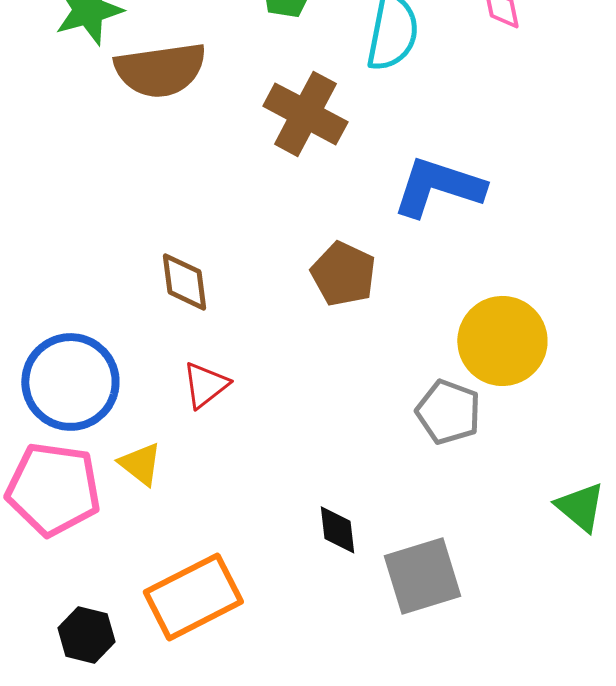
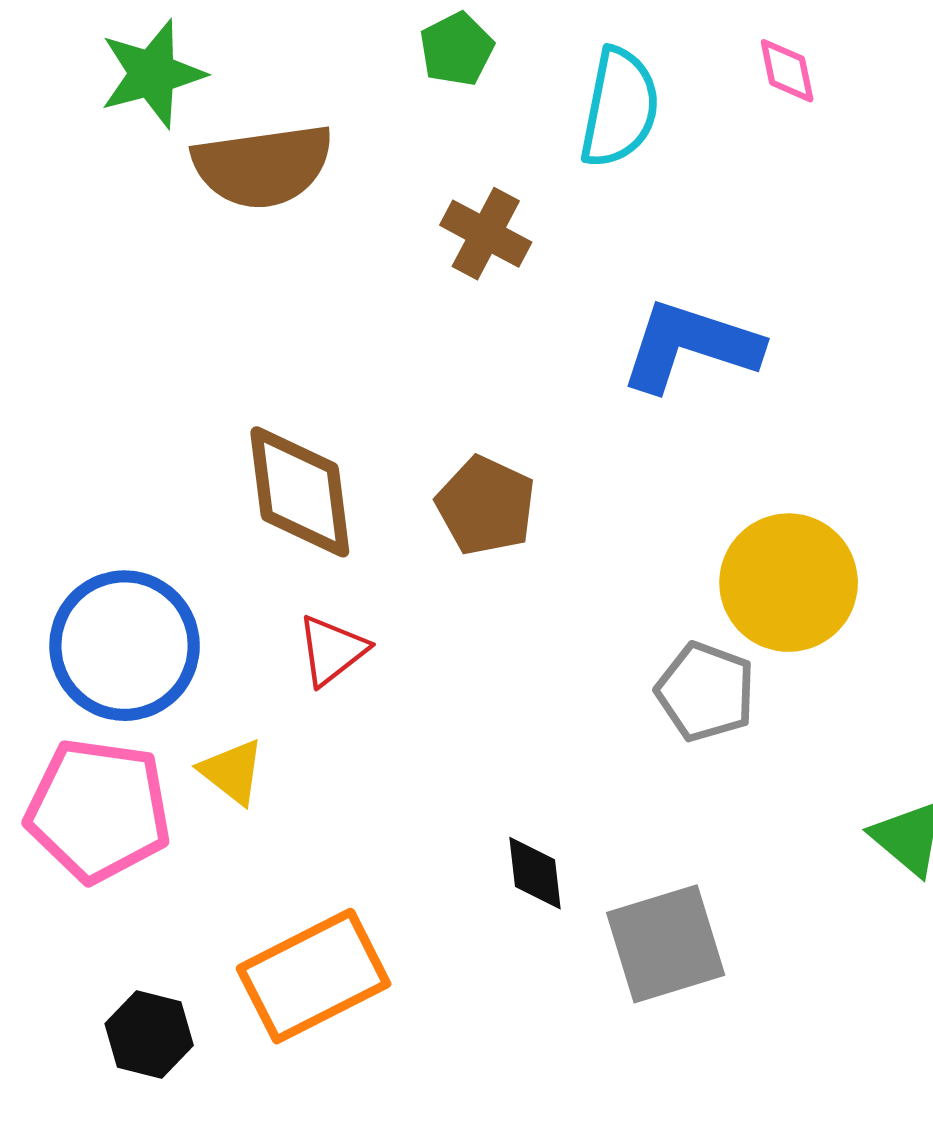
brown cross: (305, 114) -> (486, 234), size x0.7
brown pentagon: (343, 274) -> (486, 506), moved
brown diamond: (184, 282) -> (300, 492), size x1.5

